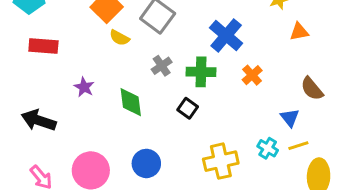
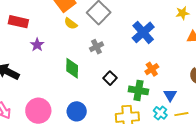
green cross: (201, 72) -> (138, 90), moved
orange cross: (252, 75) -> (152, 69), moved
purple star: (84, 87) -> (37, 45), moved
blue triangle: (290, 118) -> (170, 95), moved

